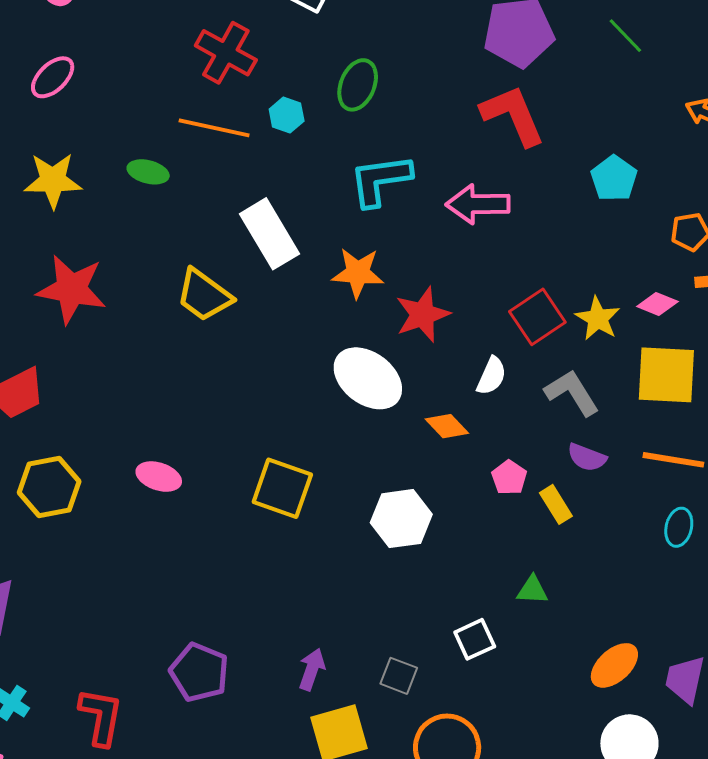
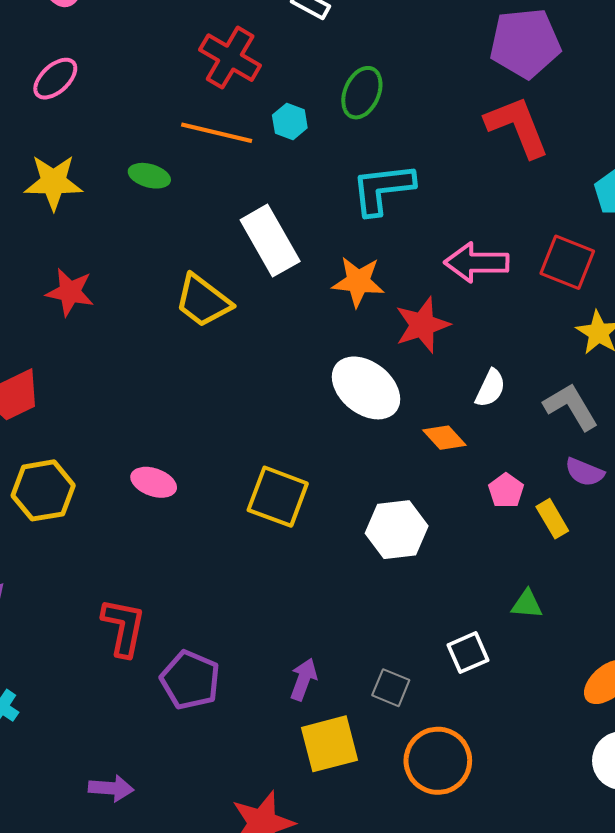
pink arrow: (478, 204) -> (476, 262), moved
red star: (72, 289) -> (70, 292), size x0.7
red square: (537, 317) -> (567, 262), moved, turned -36
red L-shape: (101, 717) -> (124, 627), moved

